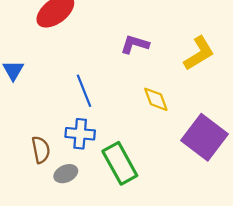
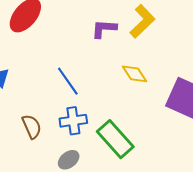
yellow L-shape: (199, 53) -> (142, 21), moved
brown semicircle: (41, 150) -> (32, 127), moved

